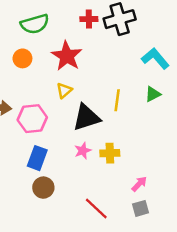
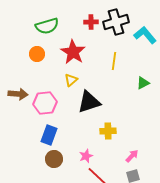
cyan L-shape: (155, 58) -> (145, 35), moved
yellow line: (117, 100) -> (114, 61), moved
pink star: (83, 151) -> (86, 156), moved

